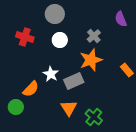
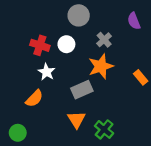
gray circle: (55, 14) -> (79, 15), moved
red cross: (25, 37) -> (40, 45), moved
white star: (51, 74) -> (46, 72), moved
green circle: (16, 107) -> (18, 133), moved

